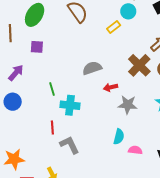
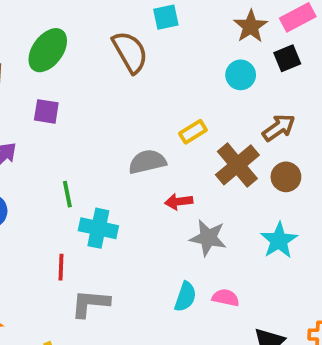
cyan circle: (128, 11) -> (241, 75), moved
yellow rectangle: (114, 27) -> (193, 132), moved
gray L-shape: (69, 145) -> (90, 303), turned -65
pink semicircle: (135, 150) -> (226, 298), moved

